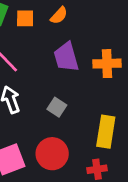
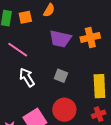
purple trapezoid: (66, 57) -> (60, 39), turned -50

